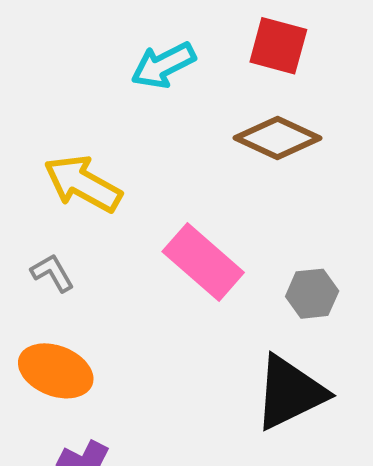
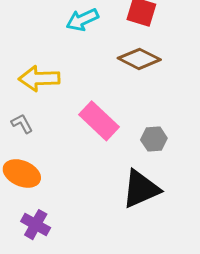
yellow arrow: (83, 184) -> (39, 79), turned -33

